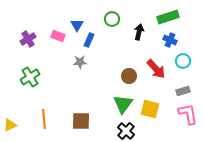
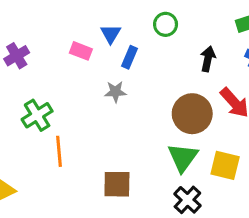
black arrow: (139, 32) -> (208, 59), moved
purple cross: (28, 39) -> (17, 56), moved
brown circle: (129, 76) -> (192, 114), size x1.6
orange line: (44, 119) -> (59, 151), moved

